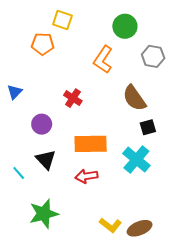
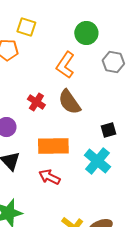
brown semicircle: (134, 98) -> (69, 102), moved
red arrow: (86, 176) -> (49, 177), turned 35

